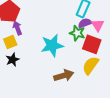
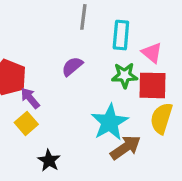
purple semicircle: (85, 23) -> (72, 66), moved
cyan star: (52, 45) -> (110, 122), moved
black star: (13, 60) -> (49, 160), moved

